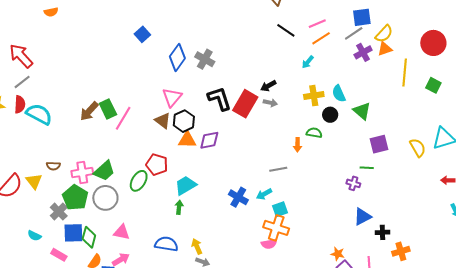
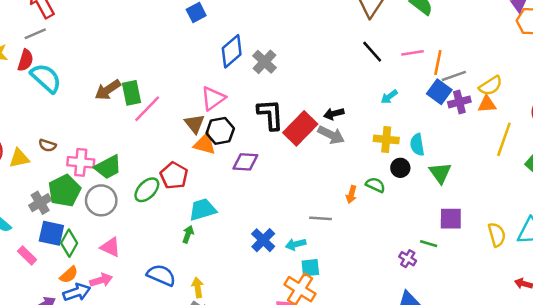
blue square: (362, 17) -> (439, 92), moved, turned 30
orange line: (321, 38) -> (438, 62), moved, turned -60
gray arrow: (270, 103) -> (331, 135), size x1.5
orange triangle: (187, 140) -> (205, 144), moved
yellow triangle: (34, 181) -> (19, 158), turned 42

